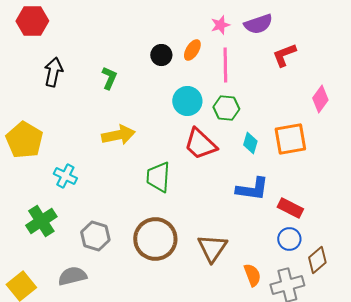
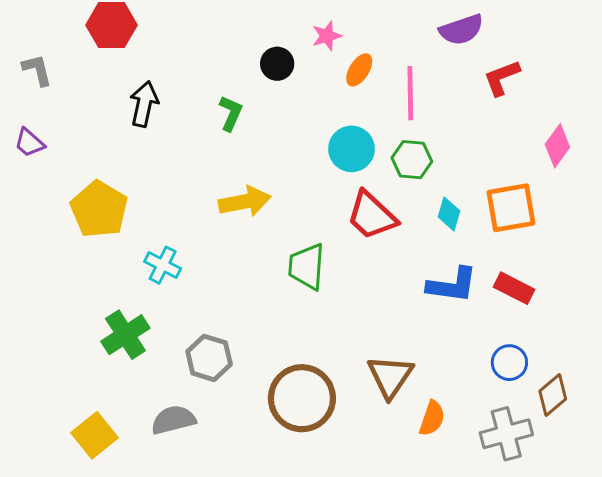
pink star: (220, 25) -> (327, 36), moved
black circle: (161, 55) -> (277, 64), moved
red rectangle: (290, 208) -> (514, 288), moved
brown circle: (155, 239) -> (302, 398), moved
orange semicircle: (252, 275) -> (432, 418), moved, turned 40

